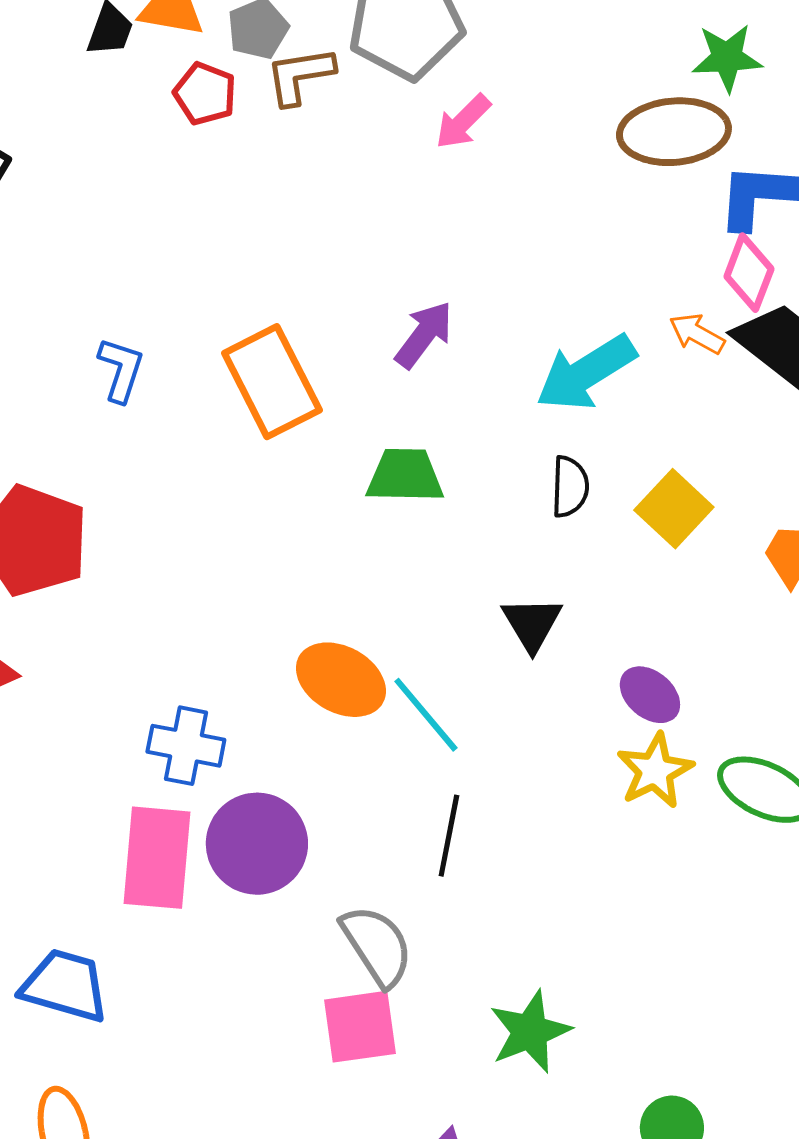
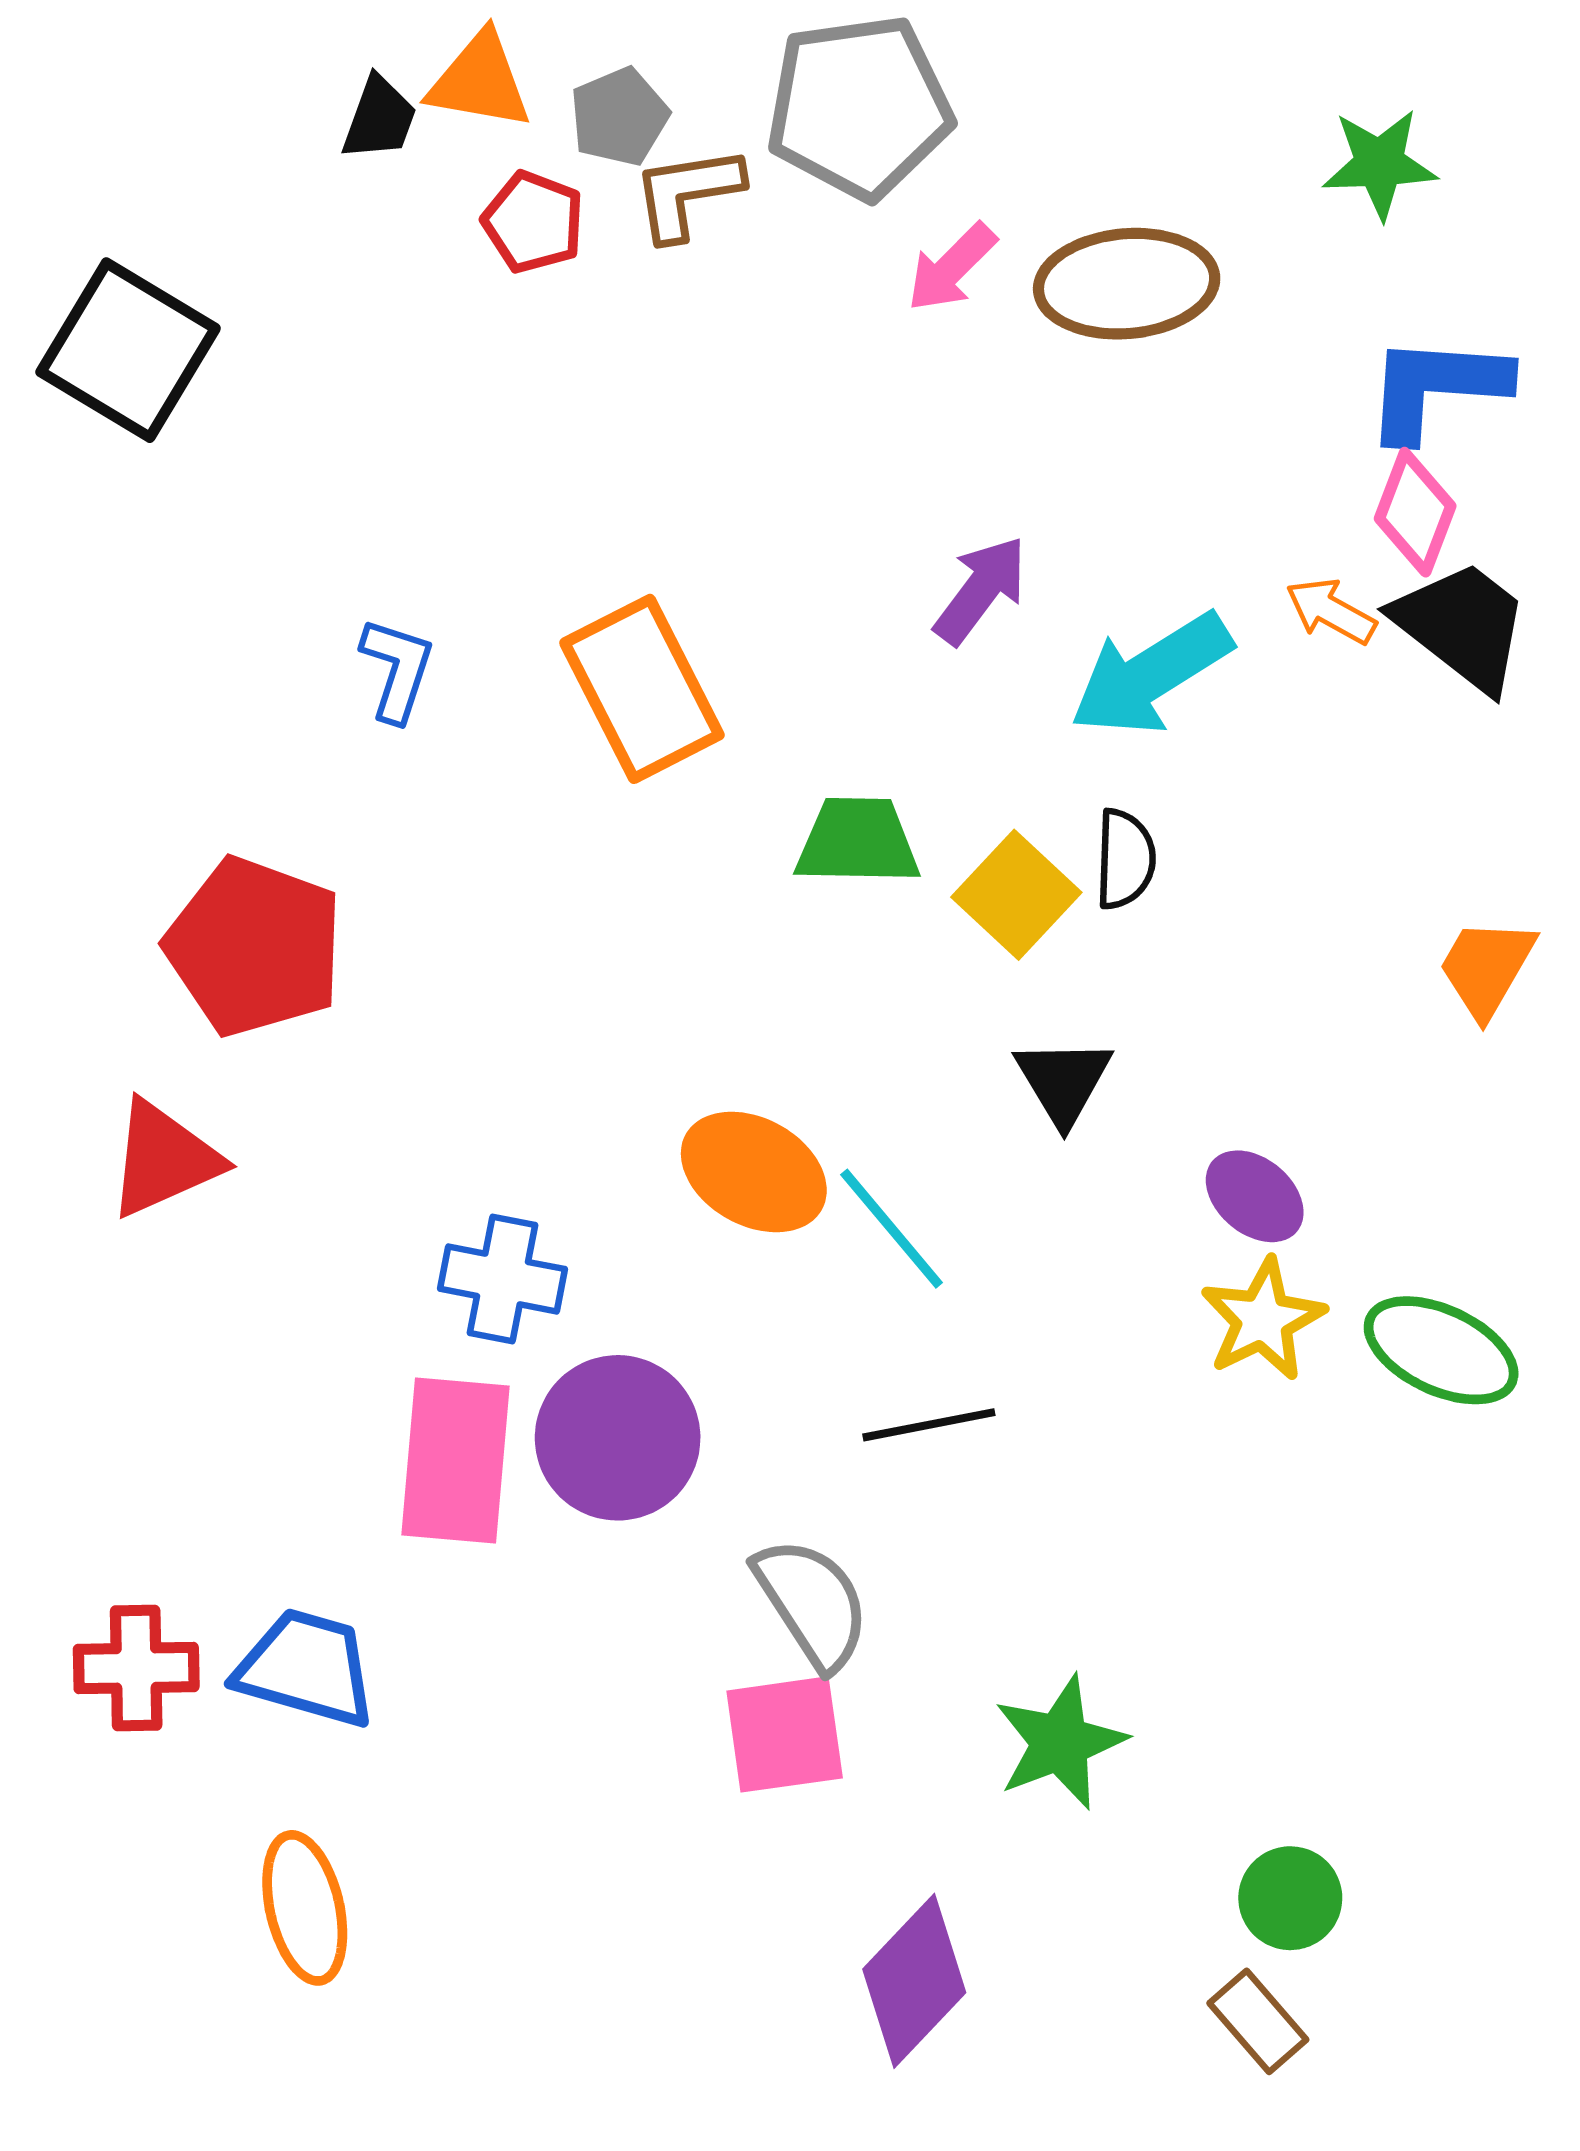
brown ellipse: (674, 132) -> (1127, 284), moved
purple arrow: (424, 335) -> (981, 590), moved
yellow square: (674, 509) -> (1016, 895), moved
black line: (449, 836) -> (929, 1425), turned 68

